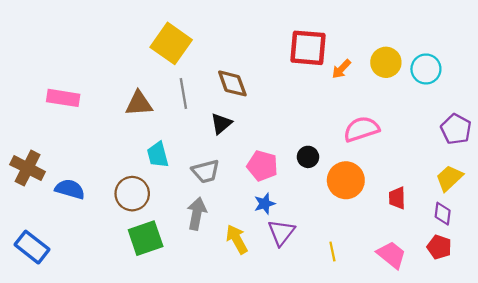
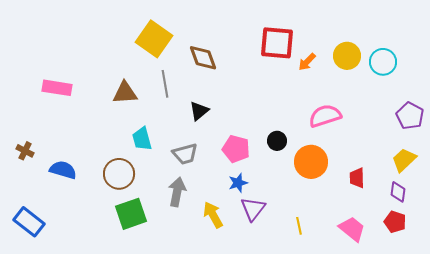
brown diamond: (232, 83) -> (203, 58), moved
brown cross: (28, 168) -> (25, 151), size x0.6

